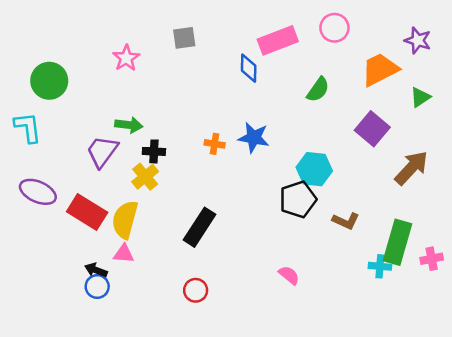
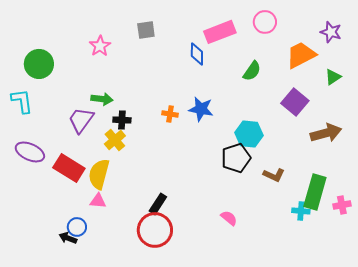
brown arrow: (411, 168) -> (326, 133), turned 32
black rectangle: (199, 227) -> (158, 204), moved, size x0.7
black arrow: (96, 270) -> (68, 238), moved
red circle: (196, 290) -> (155, 230), size x1.8

